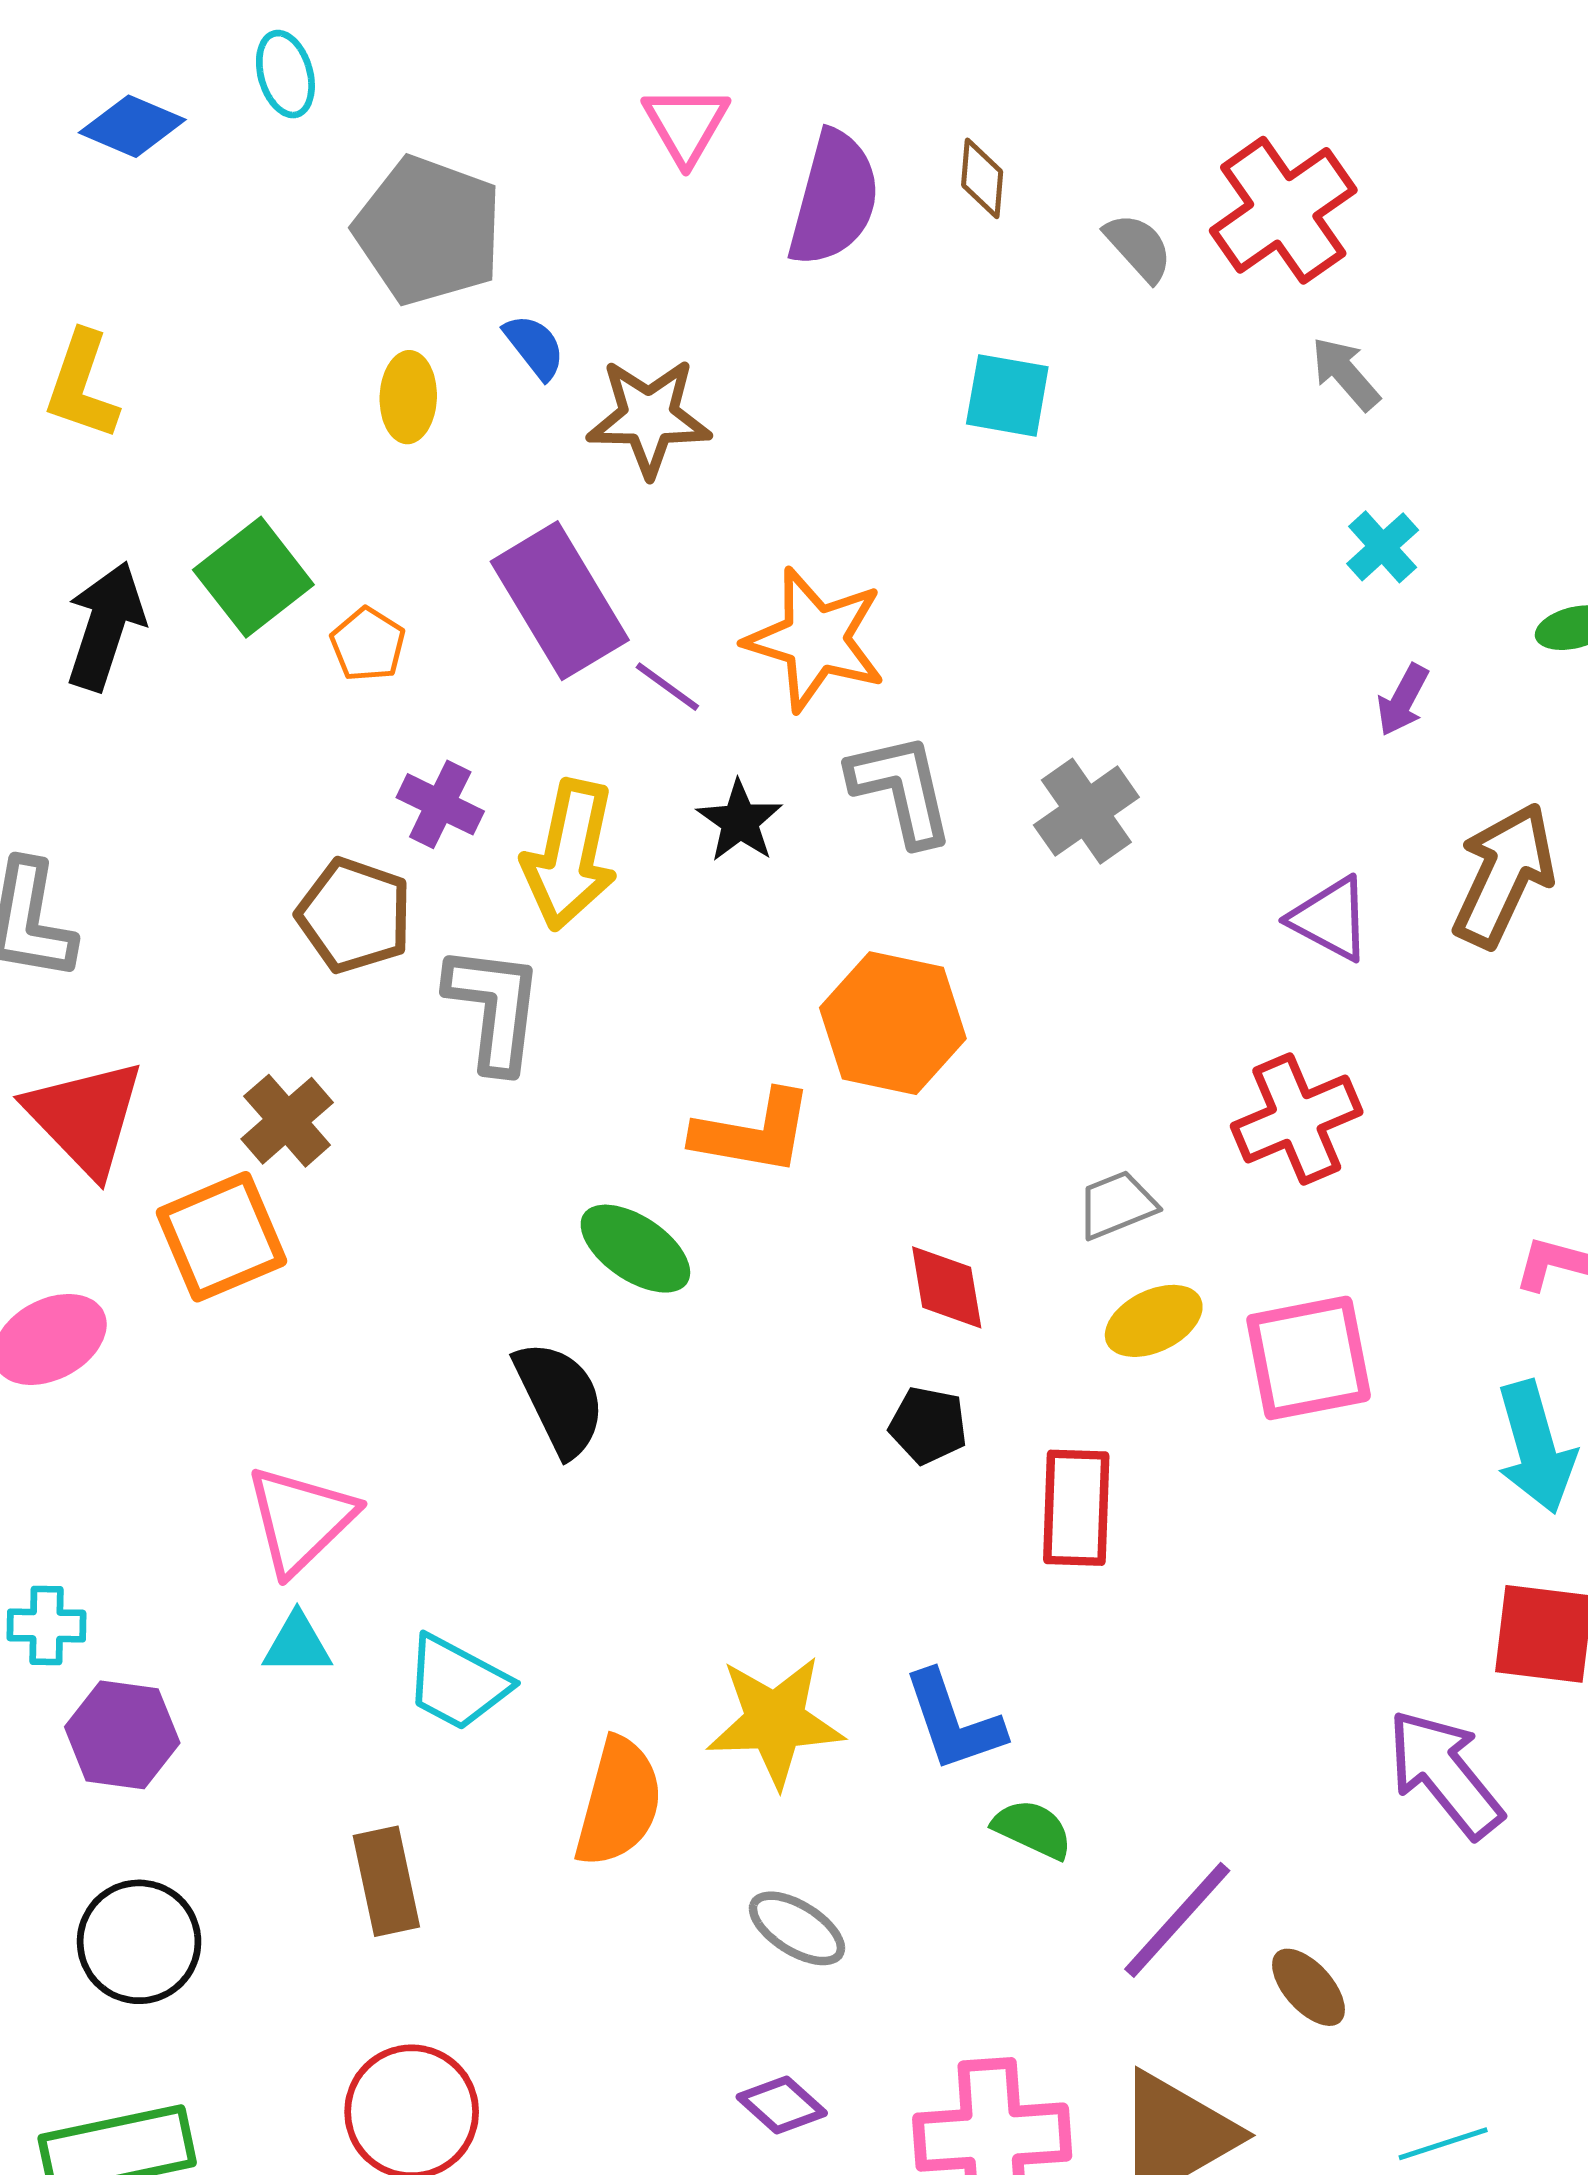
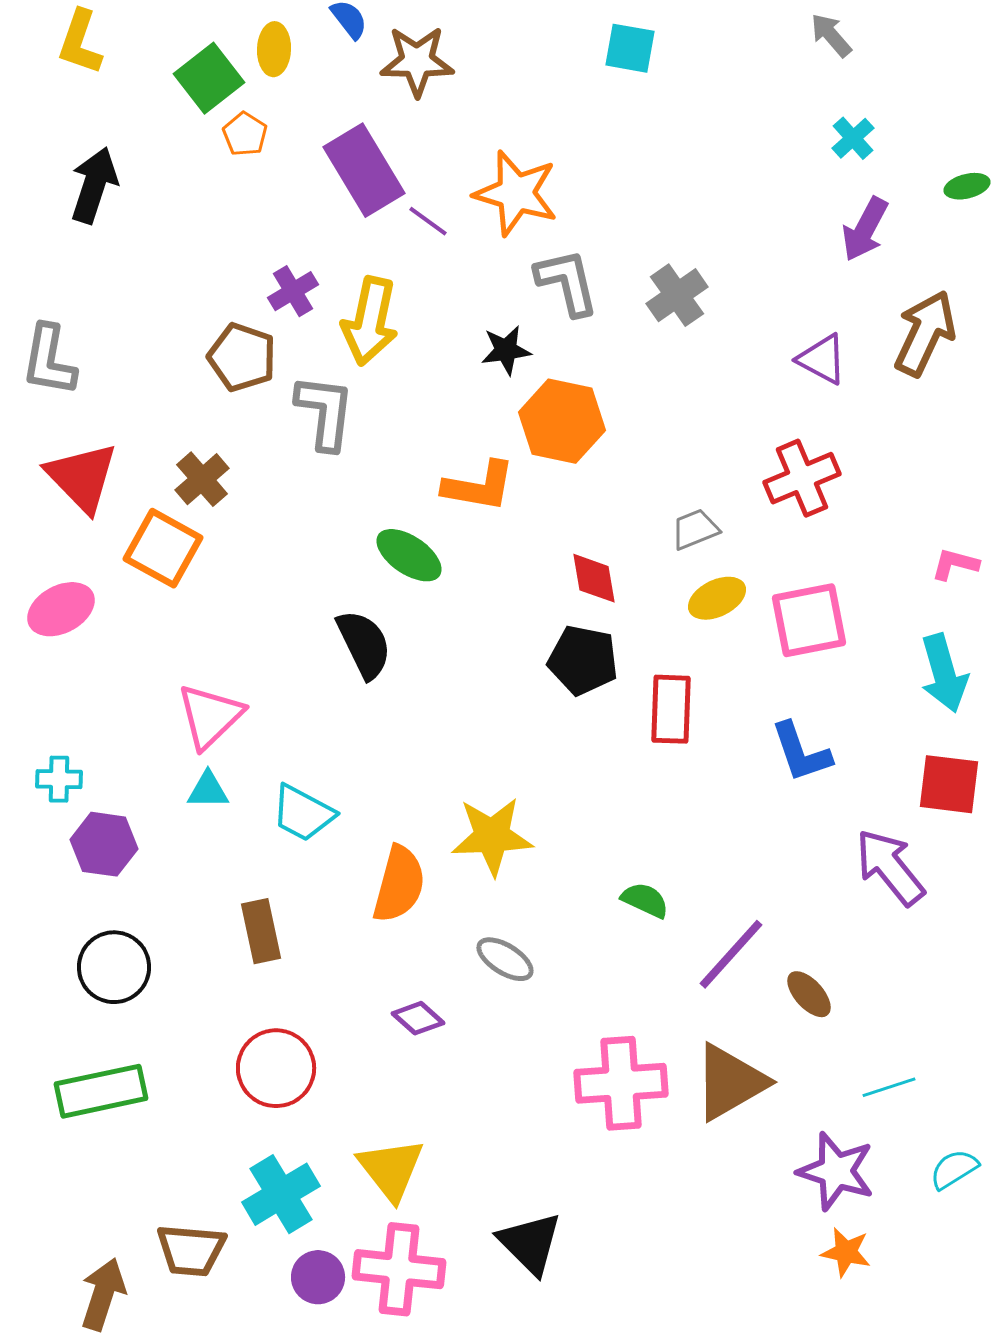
green square: (253, 577) -> (209, 78), moved
orange pentagon: (368, 644) -> (245, 134), moved
purple arrow: (1403, 700) -> (865, 229), size x1.5
purple cross: (440, 804) -> (293, 291), turned 33
black star: (740, 821) -> (506, 350), moved, turned 30
orange square: (221, 1237) -> (163, 548), turned -38
black pentagon: (928, 1425) -> (583, 660), size x1.5
blue L-shape: (953, 1721) -> (801, 752), moved
purple diamond: (782, 2105) -> (418, 1018), moved

